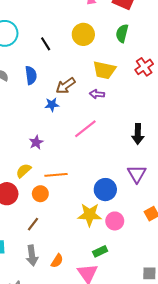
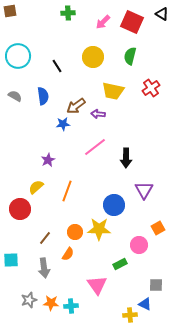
purple arrow: (97, 94) -> (98, 114), moved
black arrow: (138, 134) -> (126, 158), moved
orange line: (56, 175) -> (67, 191), turned -65
orange circle: (40, 194) -> (75, 232), moved
pink circle: (115, 221) -> (139, 245), moved
green rectangle: (100, 251) -> (120, 264), moved
orange semicircle: (57, 261) -> (68, 254), moved

